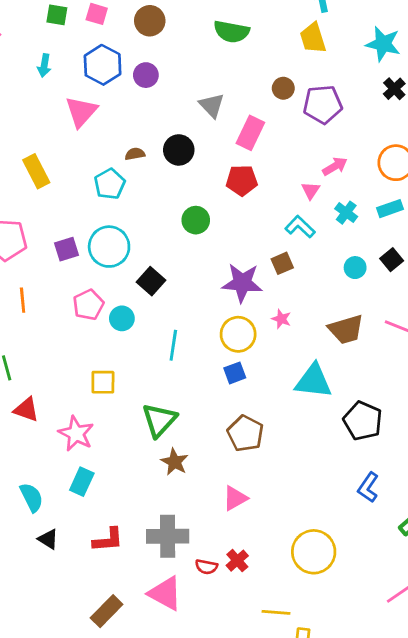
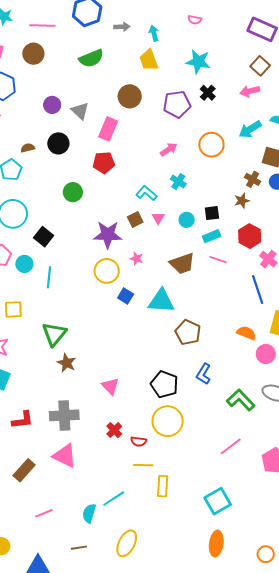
green semicircle: (232, 32) -> (91, 58), turned -30
purple circle: (146, 75) -> (52, 105), moved
brown circle: (283, 88) -> (130, 96), size x1.5
purple pentagon: (323, 104) -> (177, 104), moved
pink triangle: (311, 191) -> (158, 218), moved
cyan rectangle: (390, 209) -> (212, 236), moved
black square: (392, 260) -> (212, 213), turned 35
cyan line: (173, 345) -> (49, 277), moved
blue square: (235, 373) -> (126, 296), moved, turned -35
black pentagon: (363, 421) -> (164, 384), moved
brown pentagon: (245, 433) -> (188, 332), moved
pink triangle: (235, 498) -> (110, 386), turned -42
red semicircle: (206, 567) -> (139, 441), moved

